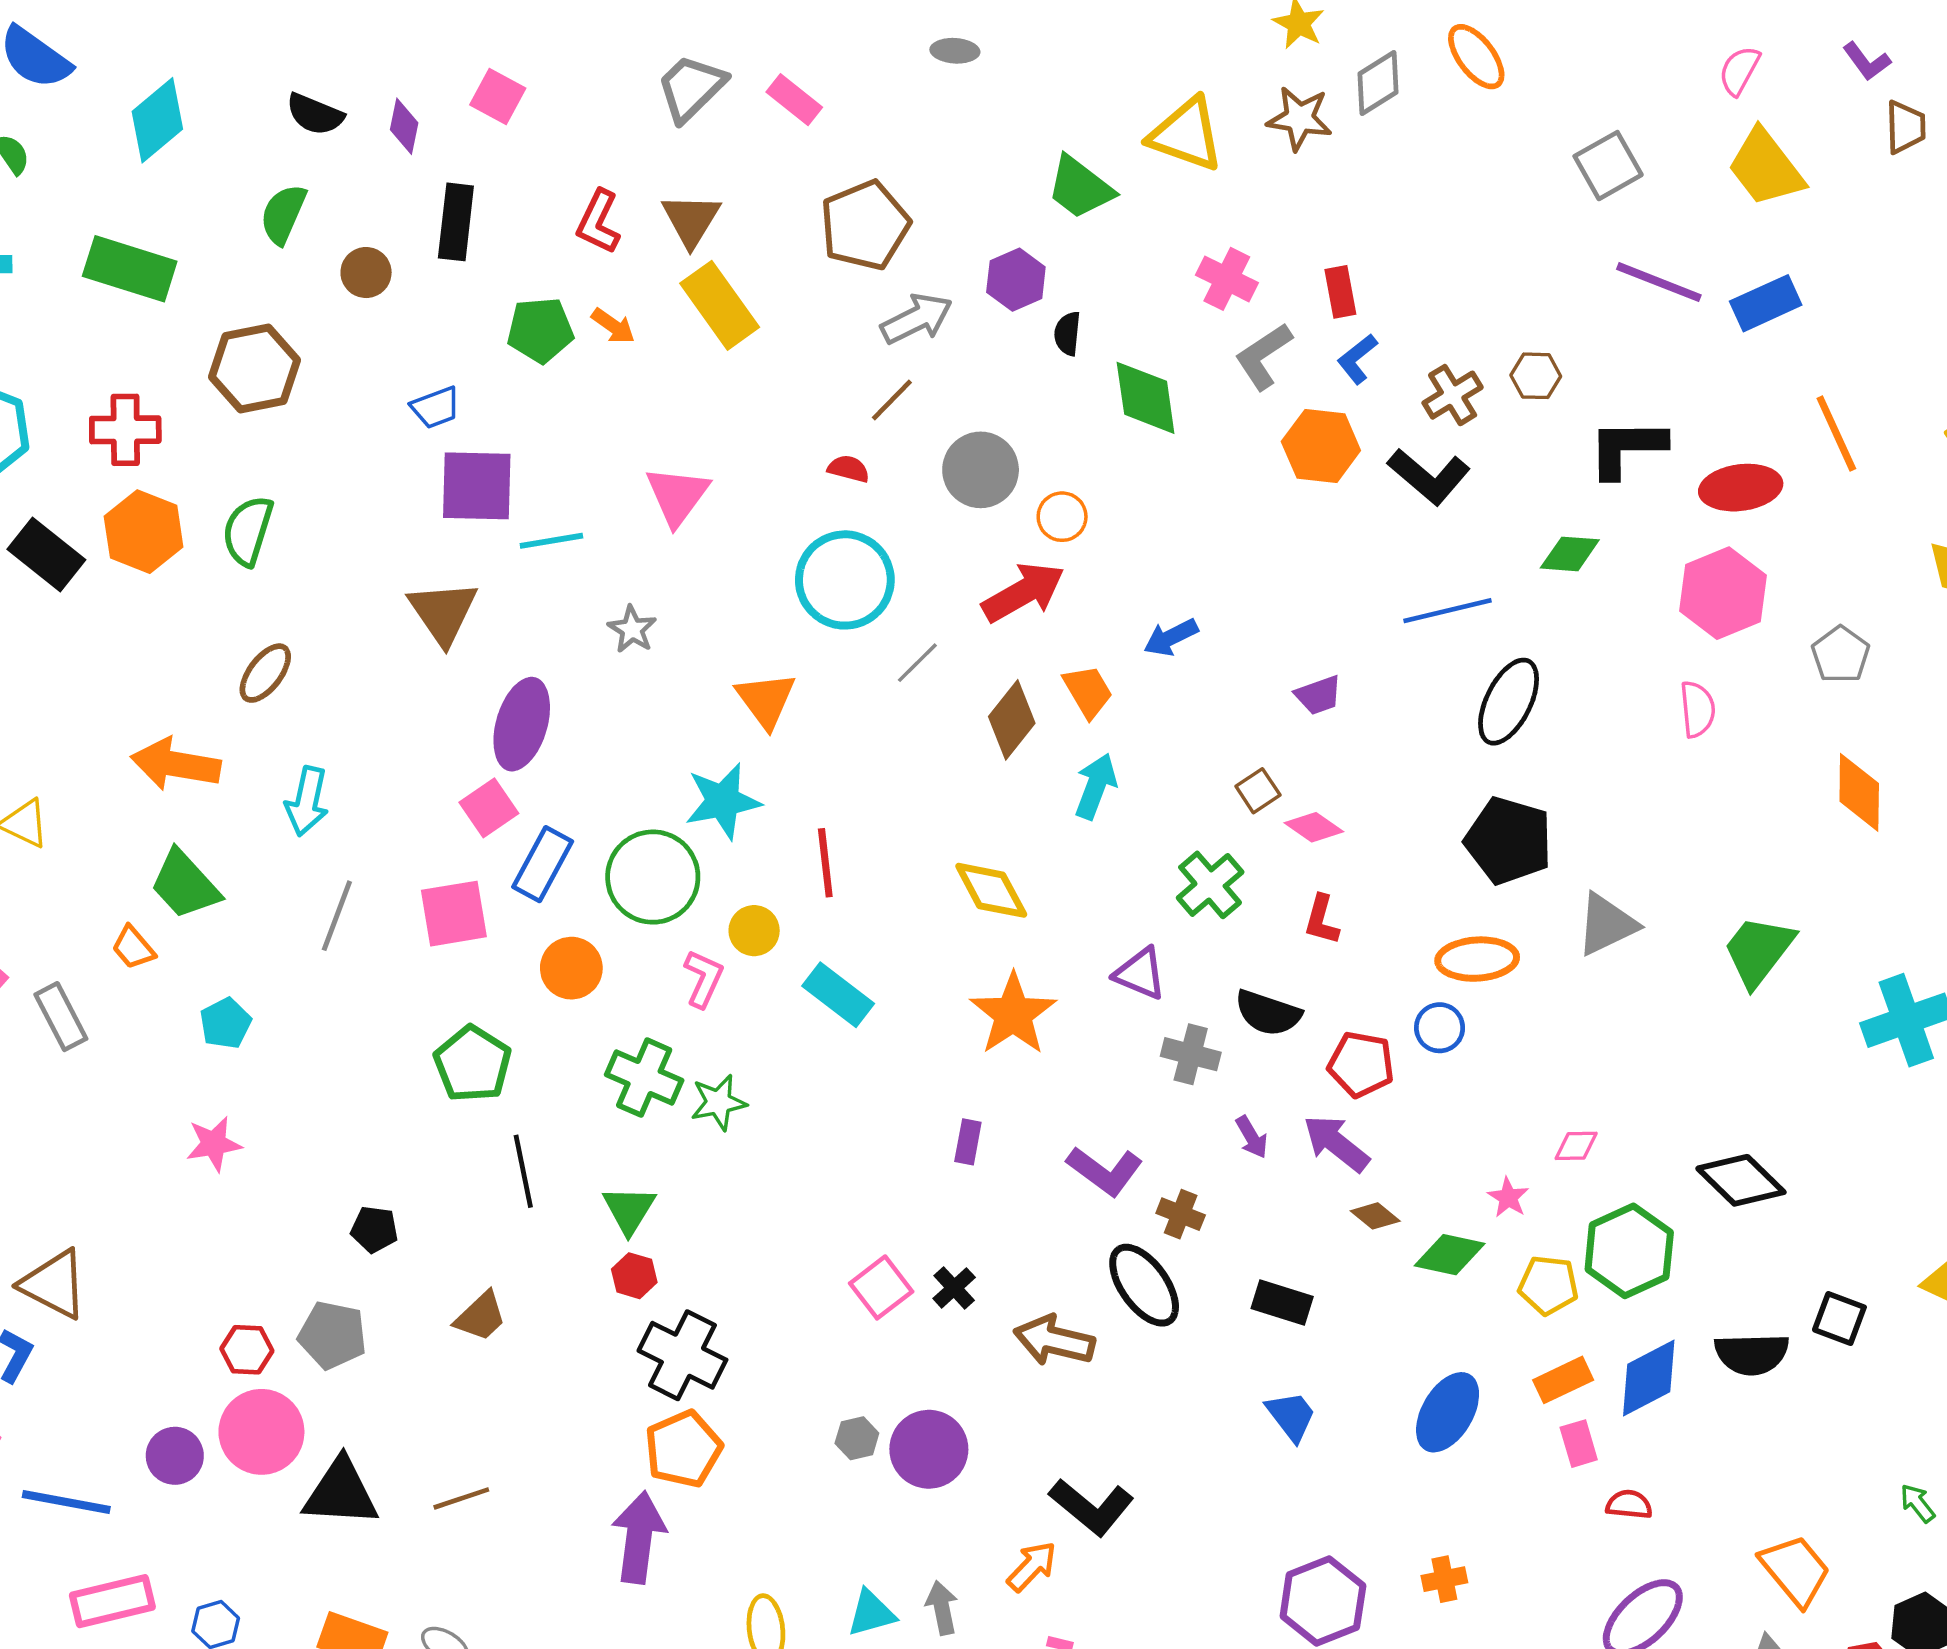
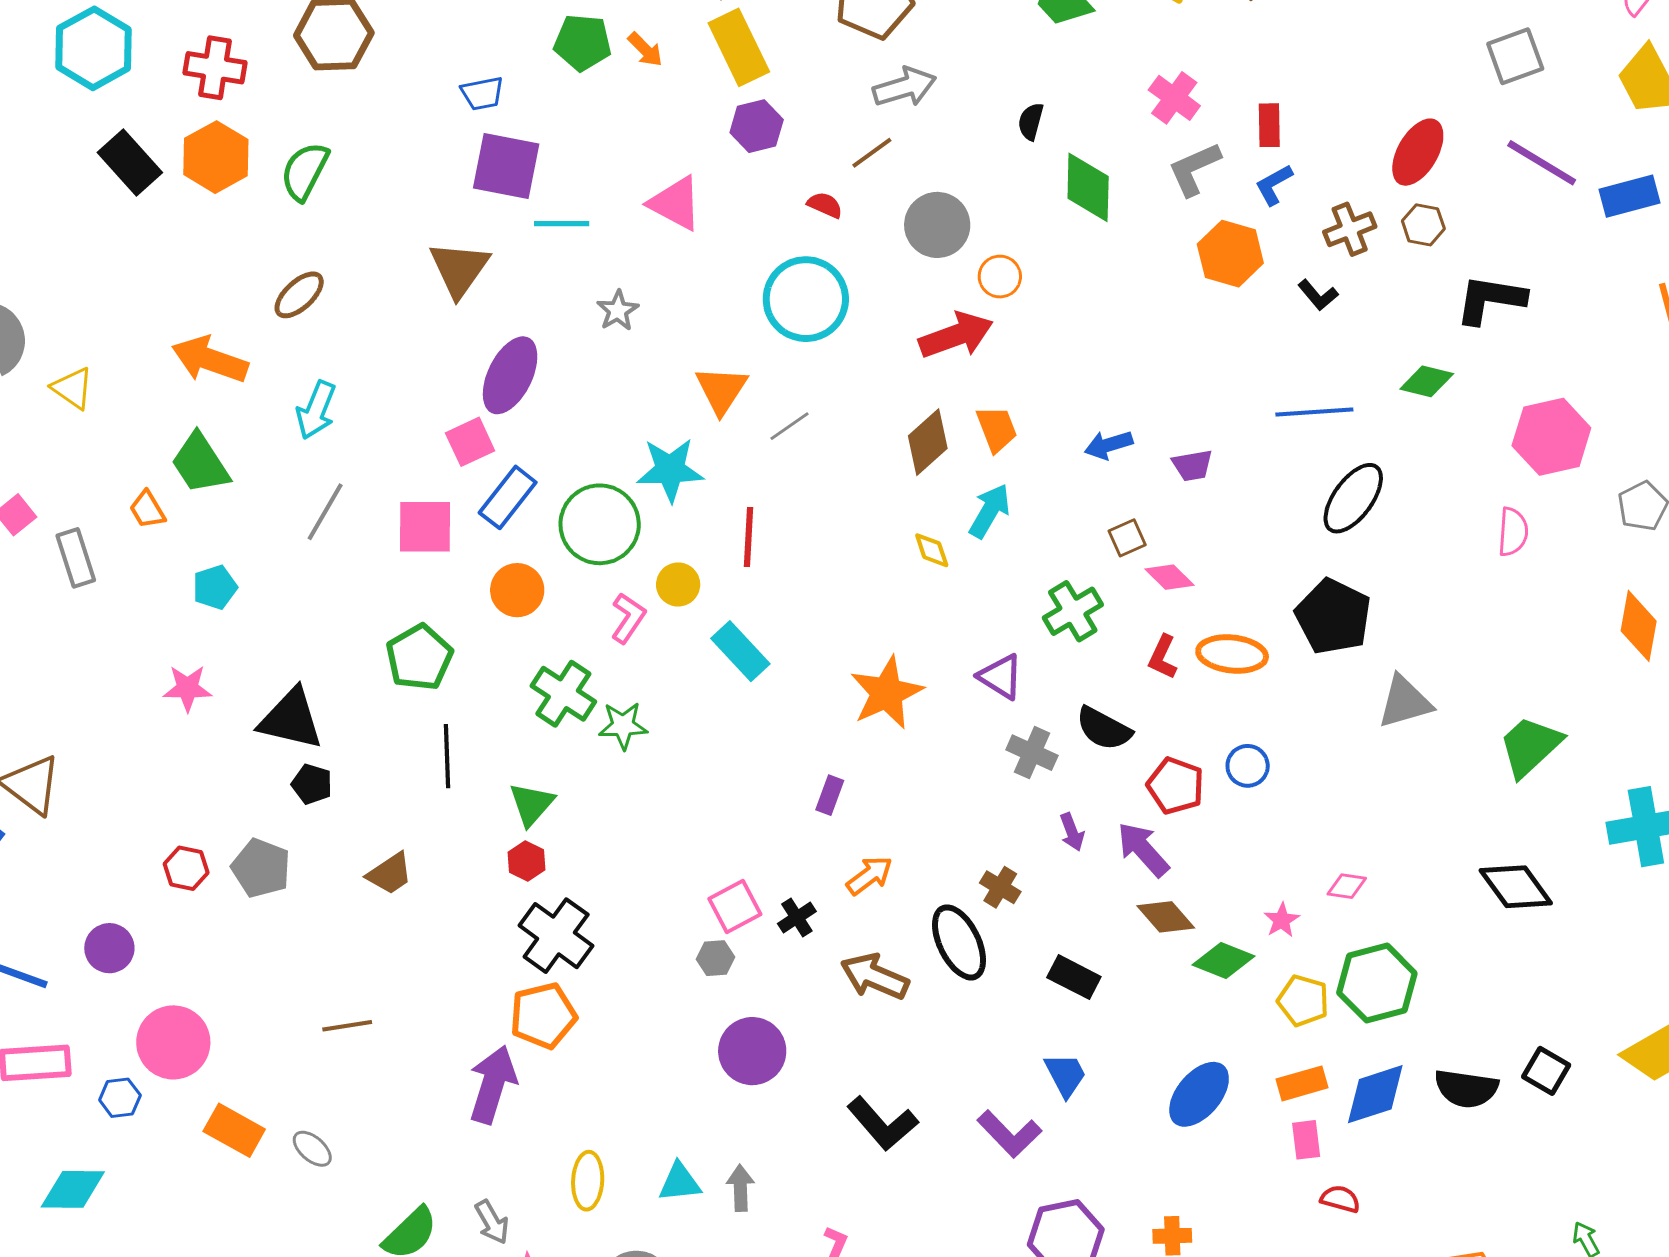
purple hexagon: (1016, 280) -> (757, 126), moved
black L-shape: (1429, 476) -> (1318, 295), size x0.6
red ellipse: (1741, 488) -> (1418, 152), moved, turned -62
pink triangle: (677, 496) -> (675, 203), turned -48
blue arrow: (1171, 637) -> (1109, 445), moved
gray line: (917, 663) -> (790, 426), moved
yellow diamond: (991, 890) -> (932, 550), moved, size x0.6
orange ellipse: (1477, 959) -> (1232, 654), moved
purple L-shape: (1105, 1171) -> (1009, 1134), moved
black diamond: (1741, 1180) -> (1516, 887), moved
brown diamond: (1375, 1216) -> (1166, 917), size x1.4
pink circle: (261, 1432) -> (173, 1042), moved
gray hexagon: (857, 1438) -> (715, 958), moved
black triangle: (341, 1493) -> (291, 719), moved
orange arrow: (1032, 1566) -> (869, 875), moved

